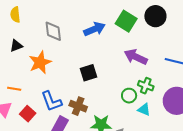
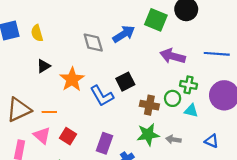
gray diamond: (53, 31) -> (93, 43), moved
blue L-shape: (51, 101) -> (102, 96), moved
brown cross: (78, 106) -> (149, 105), moved

